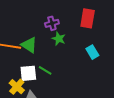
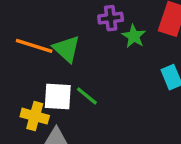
green star: (59, 39) -> (134, 36), moved
yellow cross: (17, 87) -> (35, 116), turned -35

